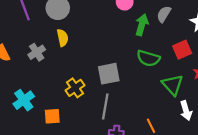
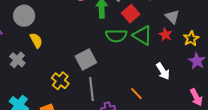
red square: (182, 50) -> (131, 14), moved
green triangle: (173, 85) -> (142, 35), moved

